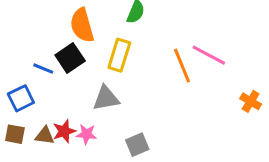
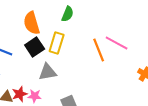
black square: (70, 58) -> (35, 47), moved

